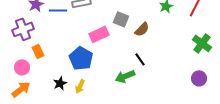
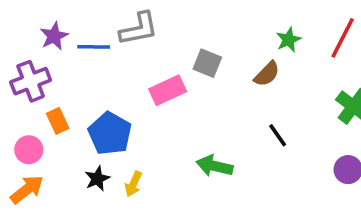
brown semicircle: (142, 29) -> (267, 74), moved
blue pentagon: (81, 58) -> (110, 133), moved
black line: (140, 59) -> (278, 135), moved
green arrow: (125, 76) -> (215, 166), turned 36

